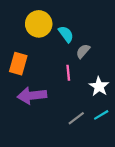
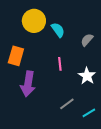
gray semicircle: (83, 51) -> (87, 40), moved
purple arrow: (32, 96) -> (28, 84), turned -75
cyan line: (101, 115) -> (89, 113), moved

